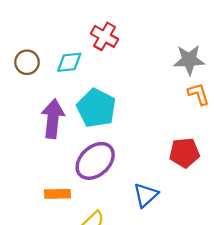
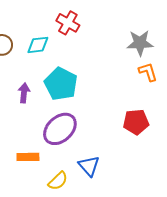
purple arrow: (53, 119) -> (24, 93), size x0.6
blue triangle: (146, 195) -> (89, 166), moved, turned -30

